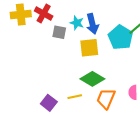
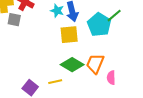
gray square: (59, 32) -> (14, 20), moved
orange trapezoid: (106, 99) -> (95, 64), moved

